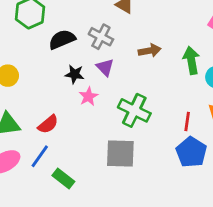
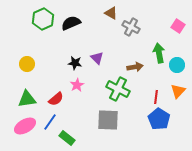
gray cross: (101, 37) -> (131, 27), moved
black semicircle: (62, 39) -> (71, 23), moved
brown arrow: (150, 51) -> (135, 67), moved
pink star: (88, 96) -> (77, 85), moved

